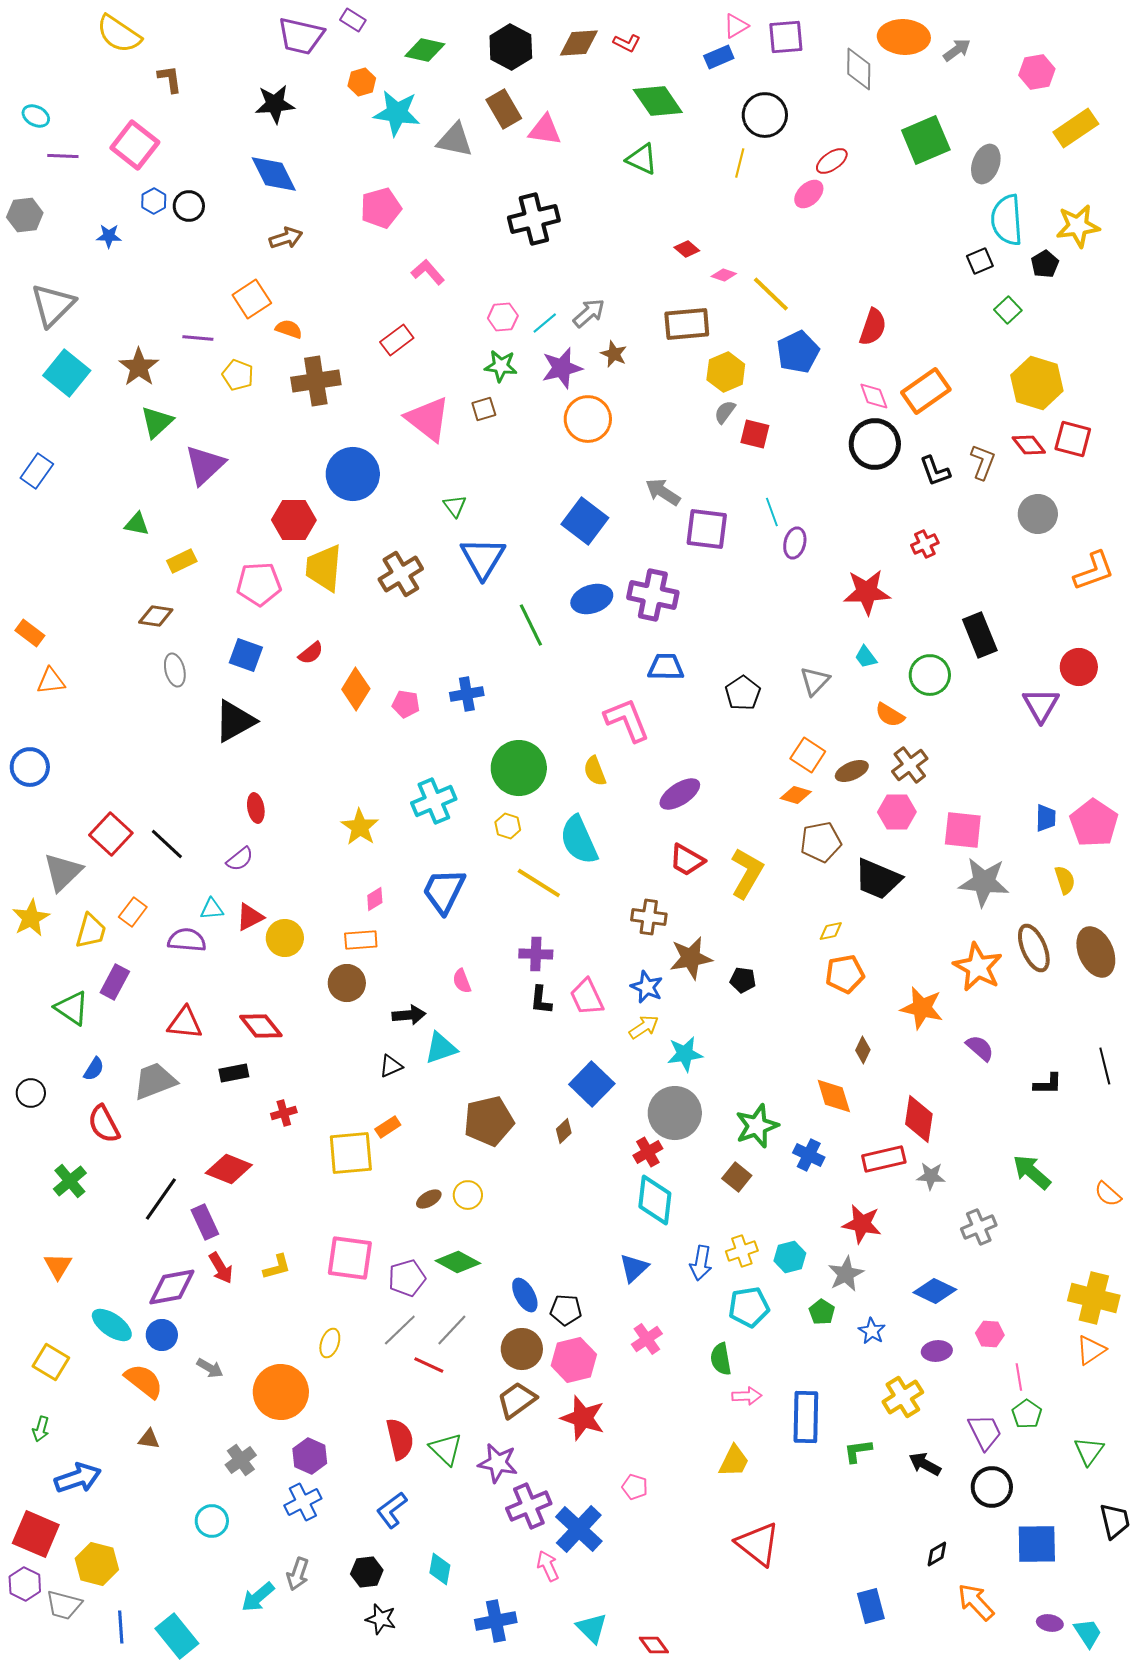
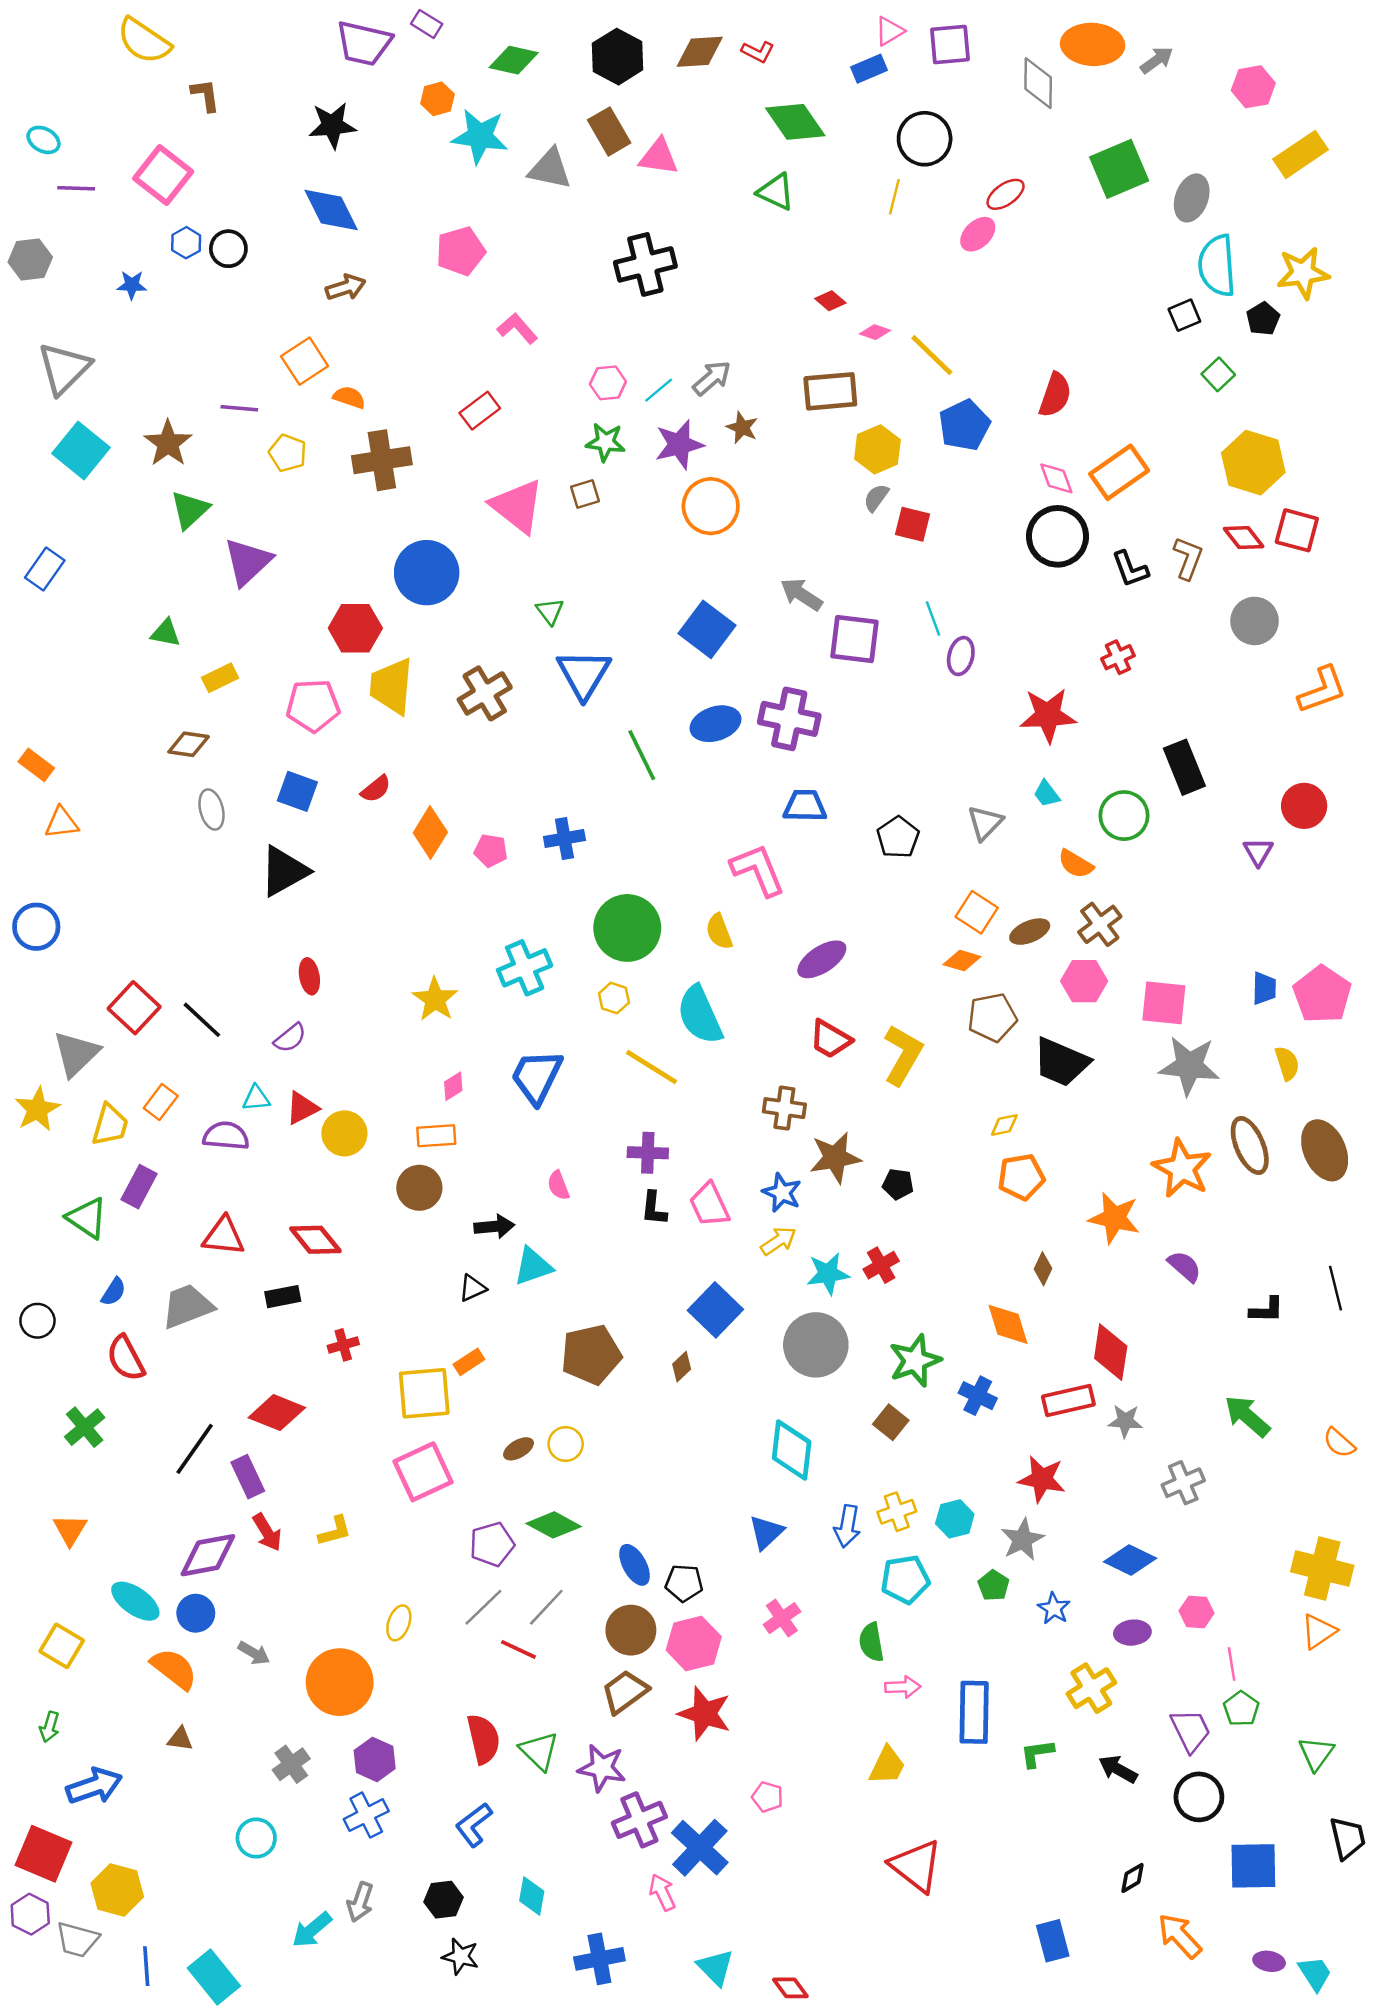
purple triangle: (1041, 705) -> (1258, 852), size x0.7
red cross: (648, 1152) -> (881, 1265), moved
pink square: (350, 1258) -> (423, 1472), moved, turned -33

